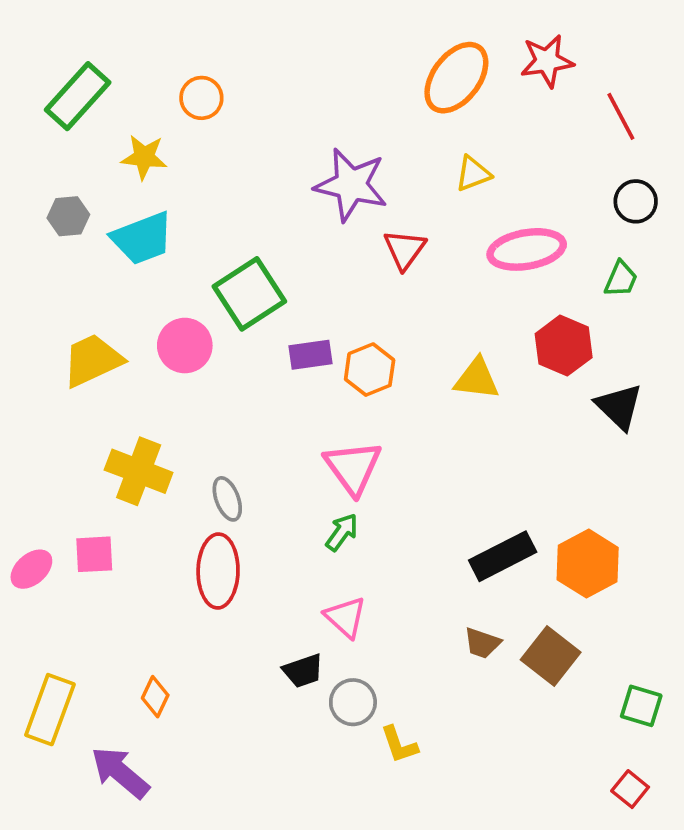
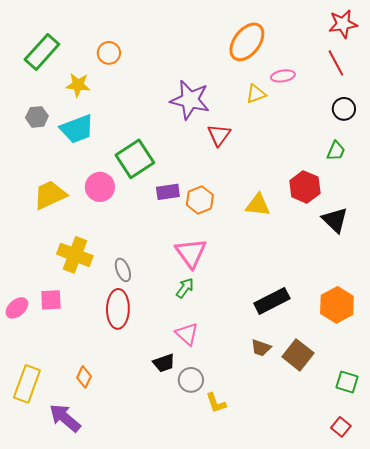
red star: (547, 61) -> (343, 24), moved
pink ellipse: (527, 249) -> (283, 76), moved, size x0.6
orange hexagon: (588, 564) -> (337, 305), moved

